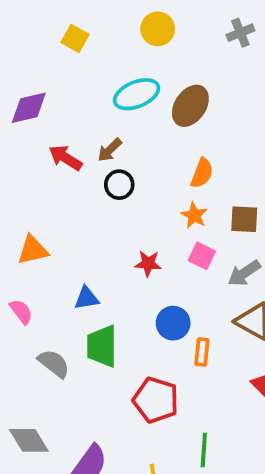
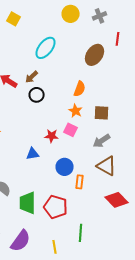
yellow circle: (158, 29) -> (71, 14), moved
cyan ellipse: (137, 94) -> (46, 48), turned -30
brown ellipse: (190, 106) -> (95, 55), moved
pink square: (202, 256) -> (71, 130), moved
blue triangle: (87, 298) -> (33, 154), moved
green trapezoid: (102, 346) -> (28, 203), moved

